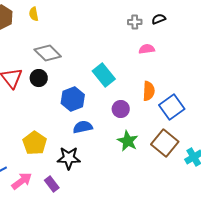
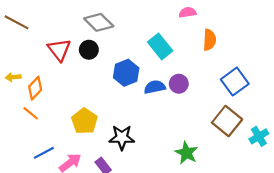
pink semicircle: (147, 49) -> (188, 12), moved
orange semicircle: (149, 91) -> (210, 40), moved
blue semicircle: (83, 127) -> (155, 87), moved
green star: (128, 141) -> (186, 153), moved

